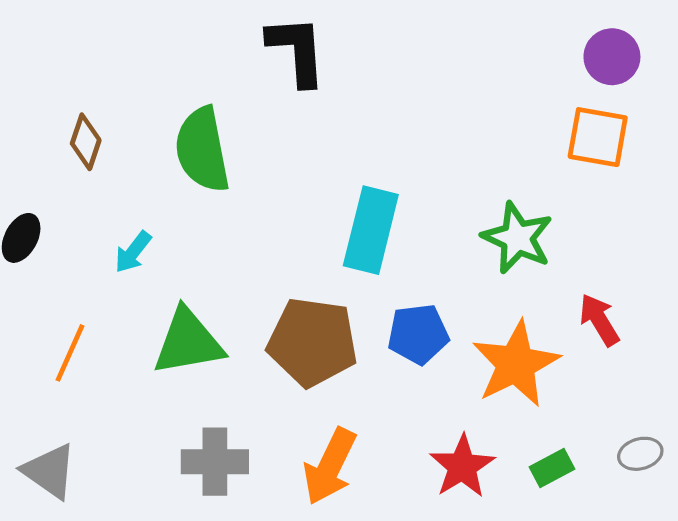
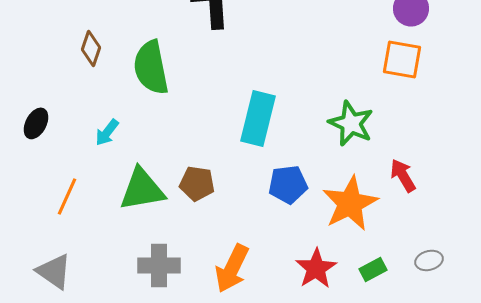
brown diamond: (86, 142) -> (91, 48), moved
brown pentagon: (313, 342) -> (197, 183), moved, size x0.6

